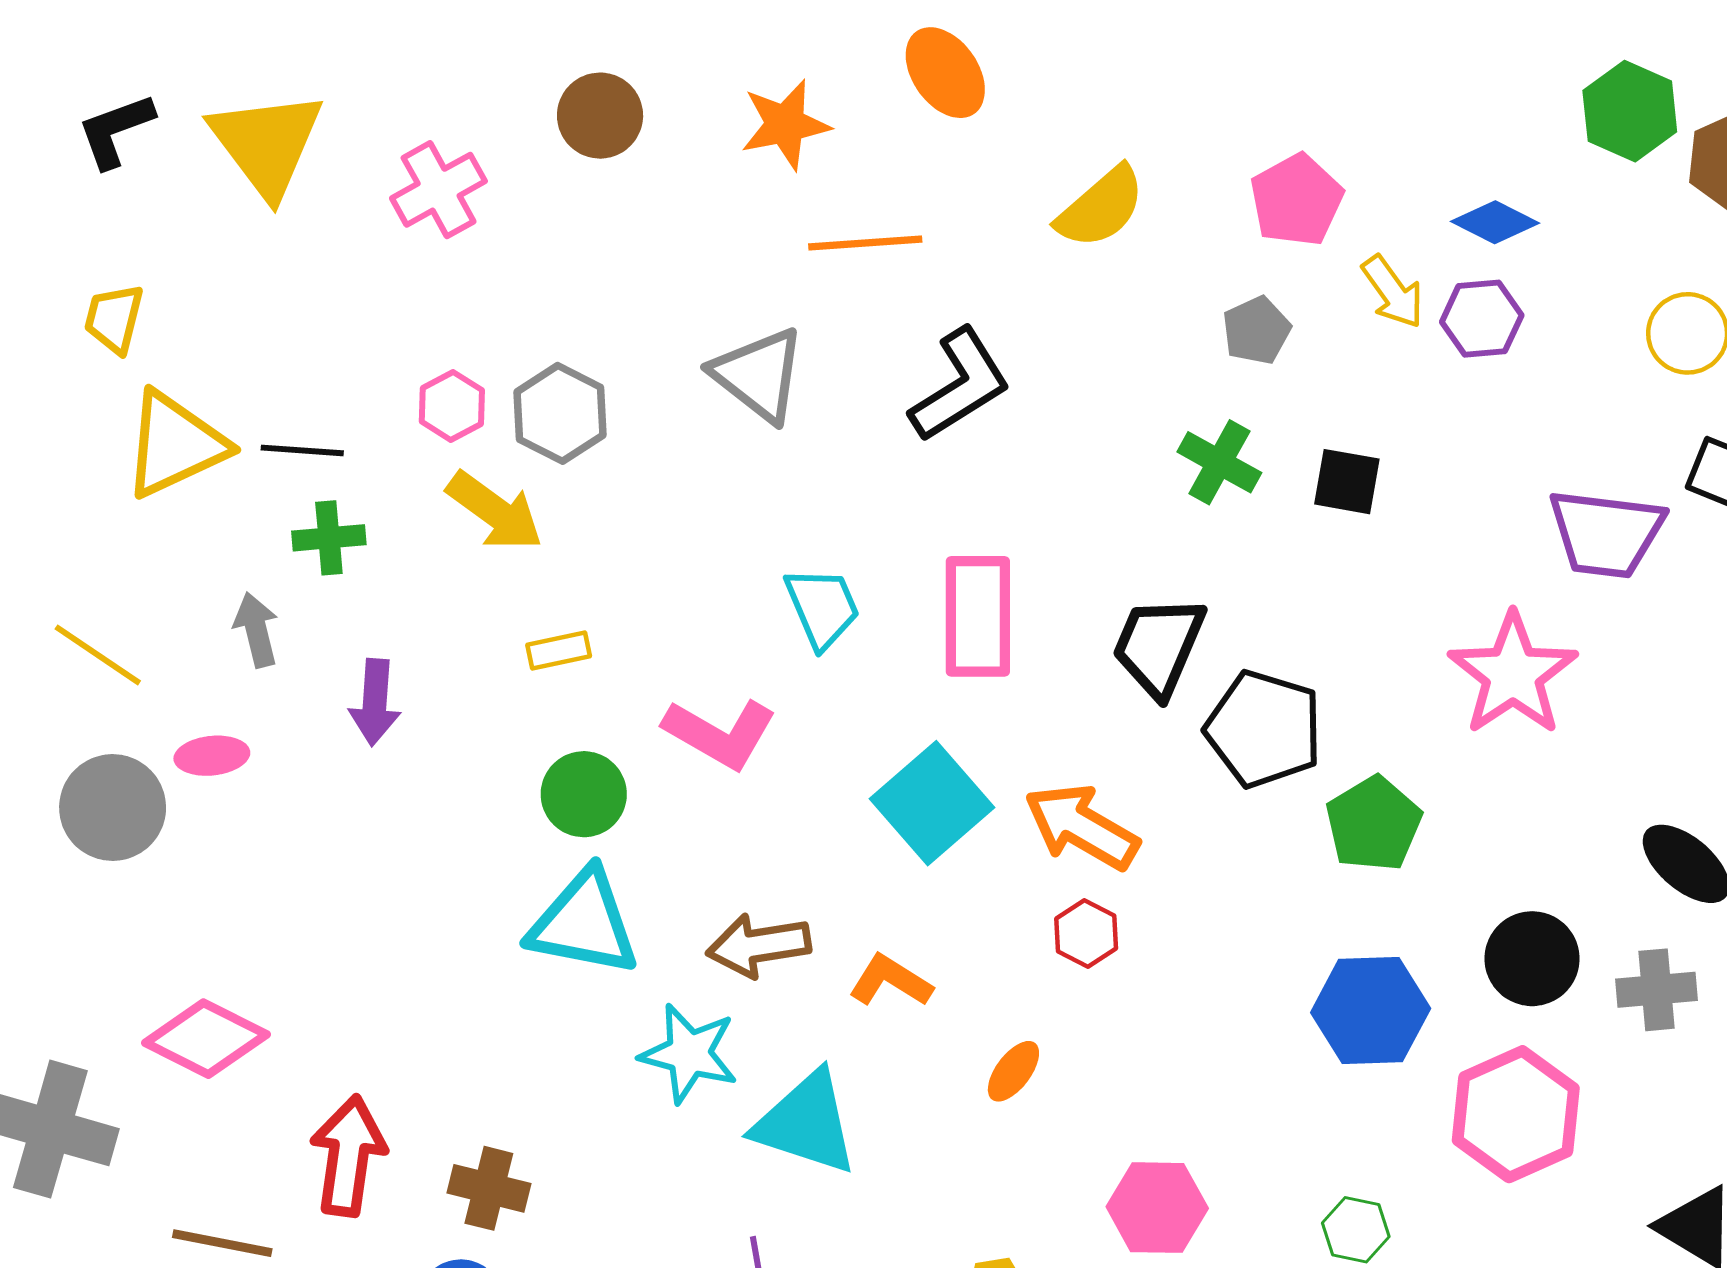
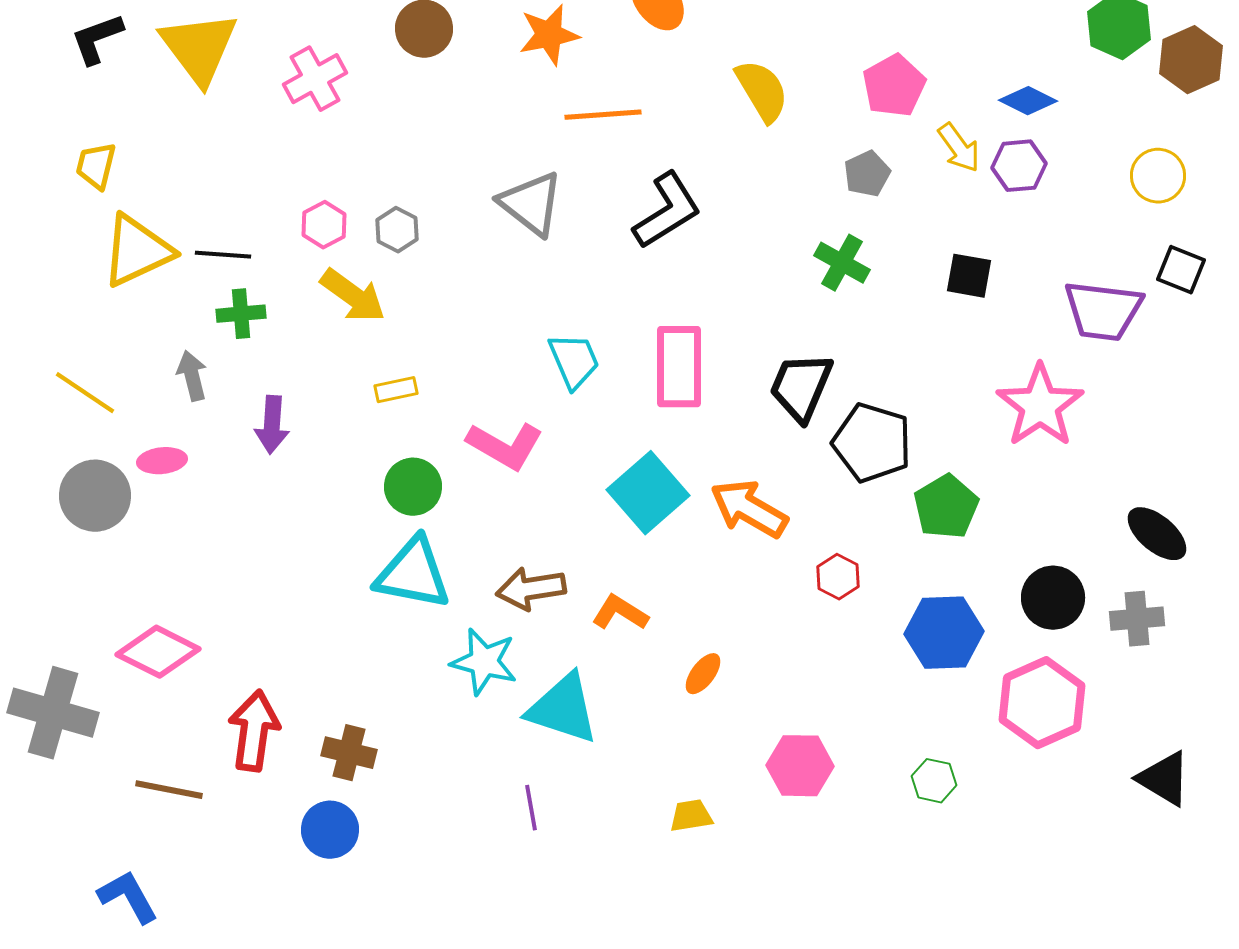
yellow semicircle: (1101, 207) -> (762, 91), turned -80
gray hexagon: (560, 413) -> (397, 230), size x0.7
black square: (1347, 482) -> (969, 276), moved
red hexagon: (1086, 933) -> (838, 577), moved

